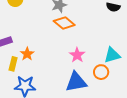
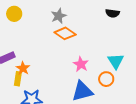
orange star: (27, 54) -> (23, 68), moved
cyan triangle: (112, 55) -> (116, 61), turned -42

